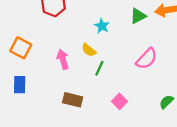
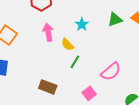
pink arrow: (63, 59) -> (48, 32), moved
pink semicircle: (147, 59) -> (111, 72), moved

